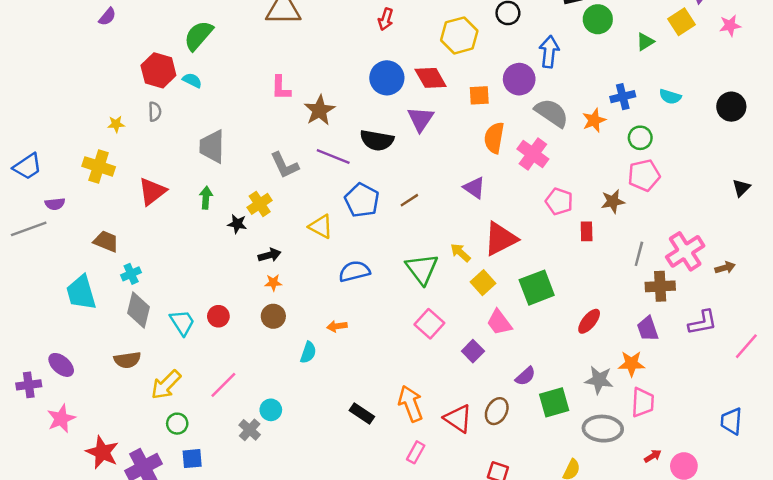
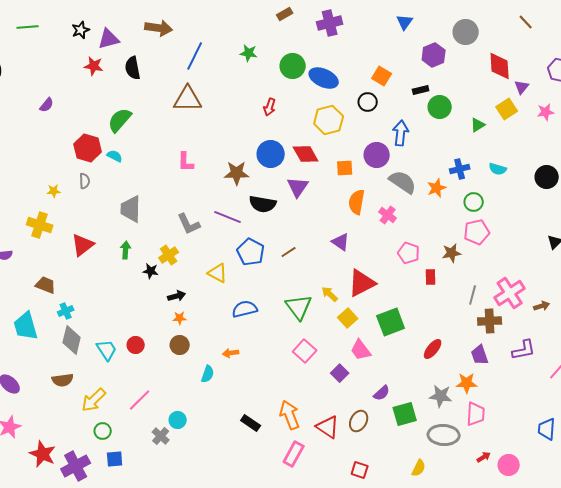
brown star: (319, 110) -> (237, 173), moved, turned 30
pink cross: (533, 154) -> (388, 215), size x0.7
pink rectangle: (416, 452) -> (294, 454), size x1.4

